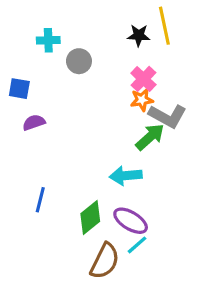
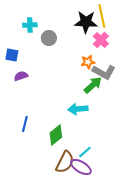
black star: (139, 35) -> (86, 22), size x1.6
pink cross: (143, 79) -> (101, 40), moved
purple ellipse: (131, 221) -> (81, 167), moved

